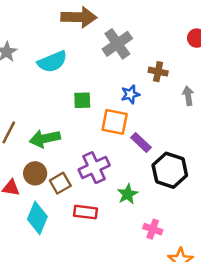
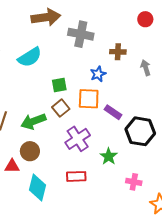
gray cross: (117, 44) -> (81, 34), turned -35
brown square: (60, 183) -> (61, 108), moved

